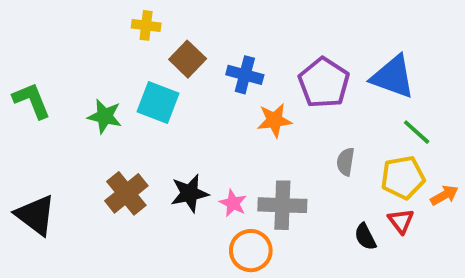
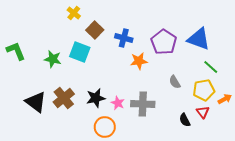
yellow cross: (146, 25) -> (74, 13), turned 32
gray semicircle: (346, 162) -> (175, 82), turned -40
black triangle: (36, 215) -> (36, 102), moved
orange circle: (251, 251) -> (105, 127), moved

